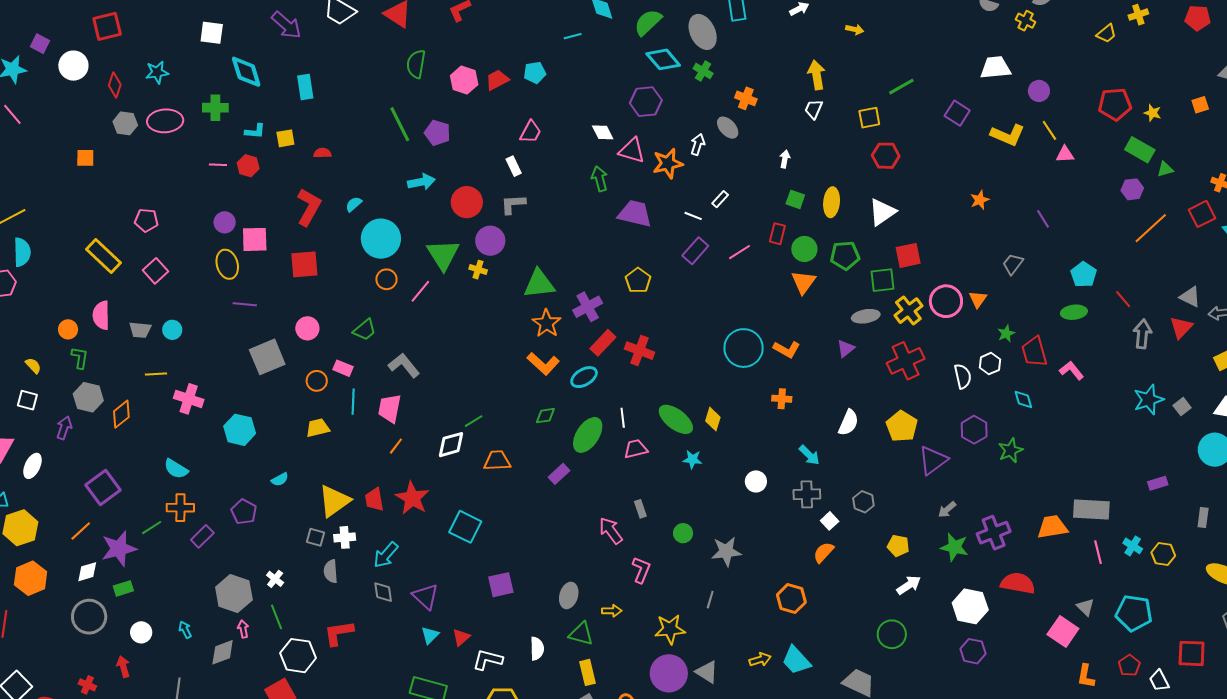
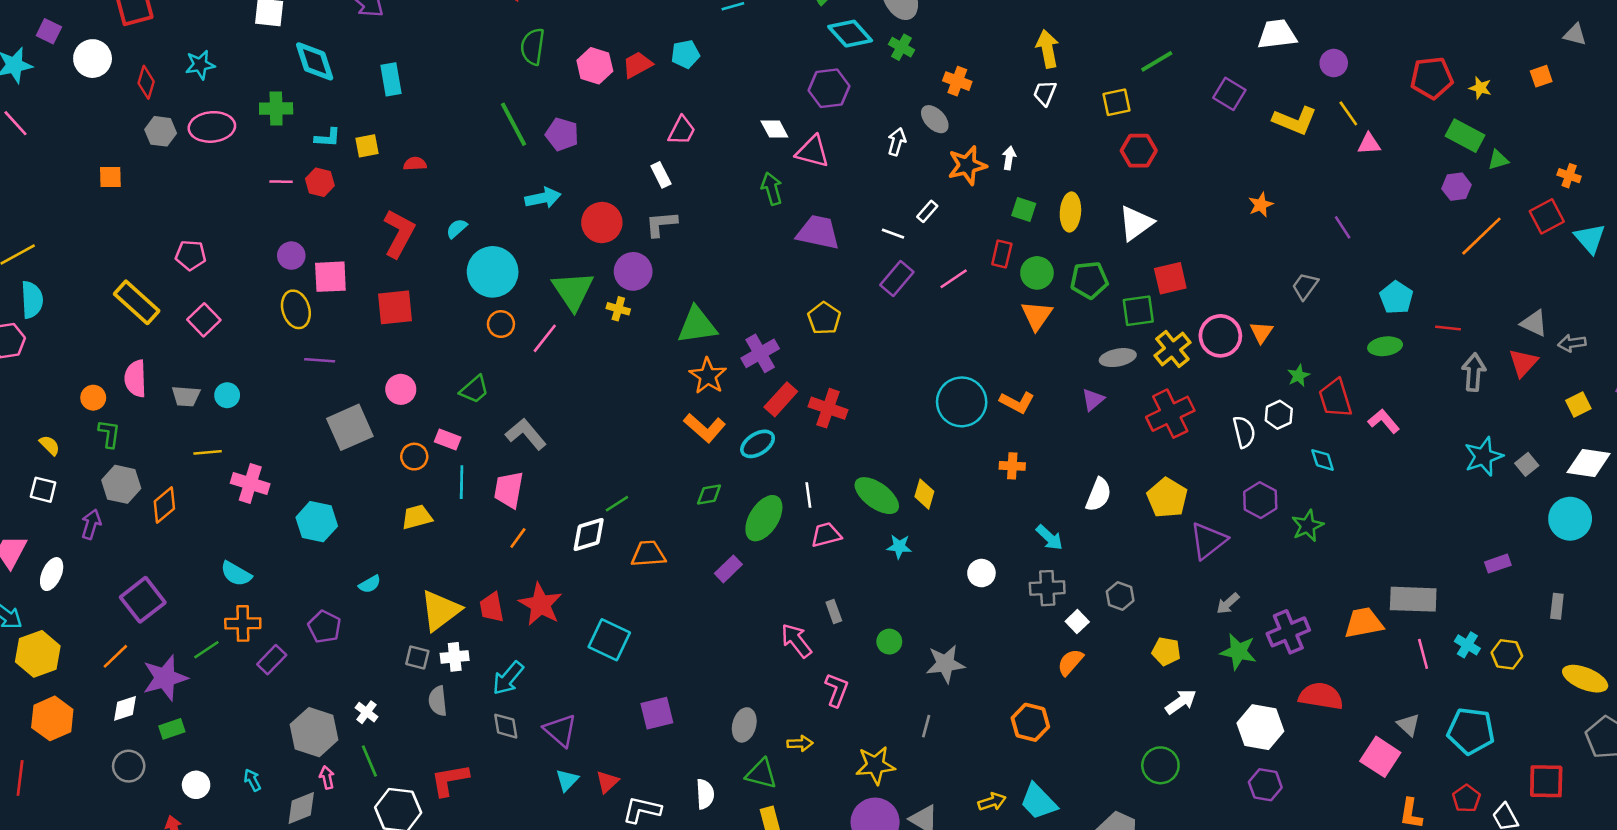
orange star: (668, 163) -> (967, 165), moved
red line: (1123, 299) -> (1448, 328), turned -42
gray circle: (89, 617) -> (129, 766), size x0.7

